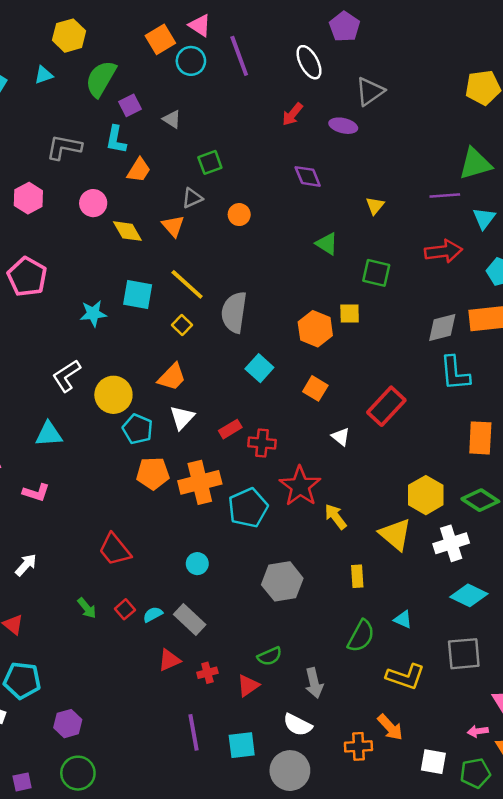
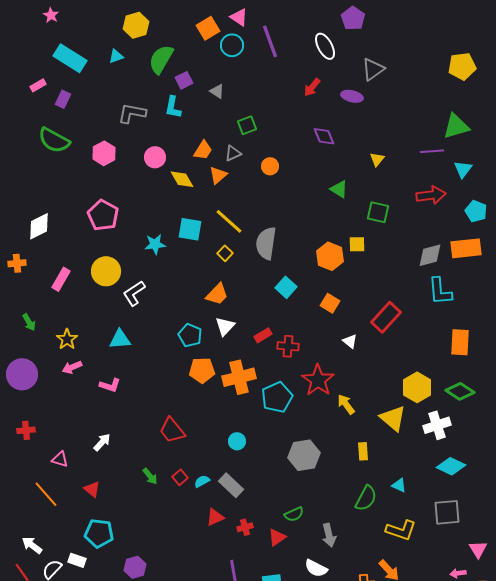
orange trapezoid: (139, 170) -> (203, 150), moved
orange triangle: (173, 226) -> (218, 175), turned 30
yellow circle: (113, 395) -> (106, 271), moved

